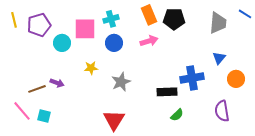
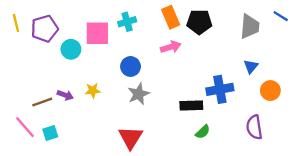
blue circle: (114, 43) -> (131, 66), moved
yellow star: (91, 68) -> (93, 91), moved
cyan square: (44, 116) -> (50, 133), turned -32

